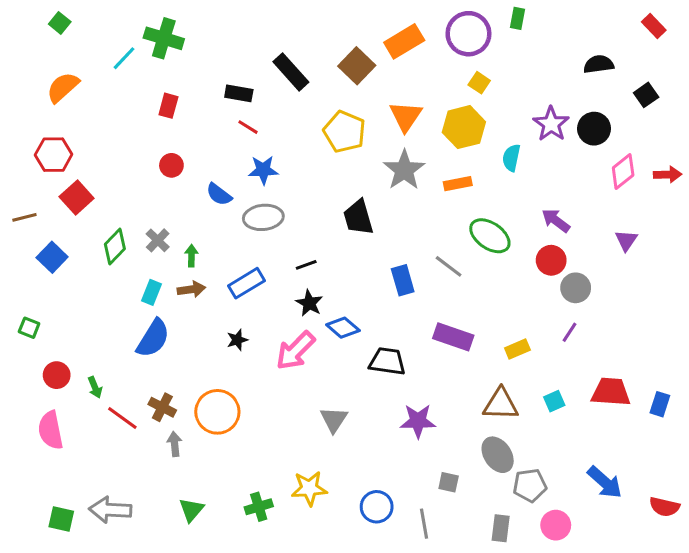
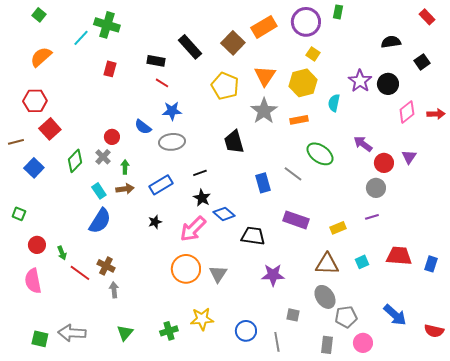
red circle: (171, 165) -> (112, 137), moved
red circle: (551, 260) -> (384, 163), moved
cyan rectangle: (152, 292) -> (99, 191), turned -56
purple line: (570, 332) -> (372, 217), turned 40
orange circle: (217, 412) -> (186, 269), moved

